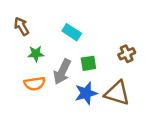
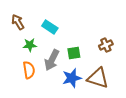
cyan rectangle: (72, 32) -> (50, 27), moved
orange semicircle: (35, 84) -> (29, 70), turned -90

